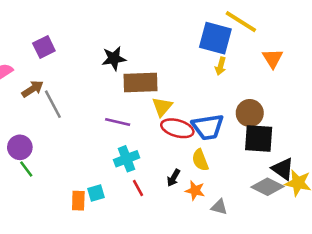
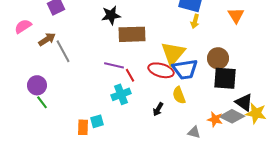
yellow triangle: (162, 107) -> (173, 53), moved, size x1.5
red line: (138, 188) -> (130, 75), moved
orange star: (195, 191) -> (215, 119), moved

